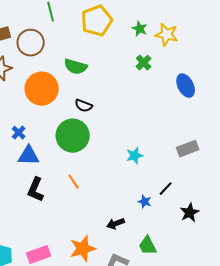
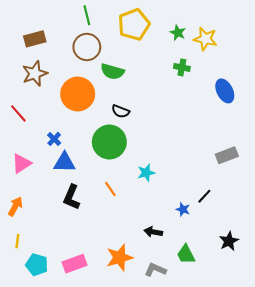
brown circle: (31, 43) -> (87, 47), moved
green cross: (144, 63) -> (182, 67), turned -35
cyan star: (135, 156) -> (146, 173), moved
black star: (190, 213) -> (229, 241), moved
black arrow: (116, 224) -> (153, 232), turned 30

